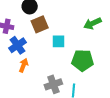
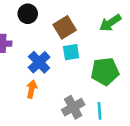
brown square: (40, 24) -> (65, 27), moved
blue cross: (18, 45) -> (39, 62), moved

